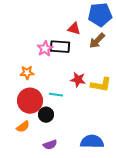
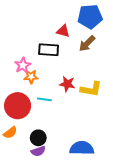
pink star: (45, 49) -> (23, 65), moved
orange star: (27, 73) -> (31, 77), moved
black circle: (46, 115) -> (38, 138), moved

